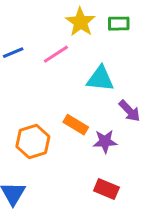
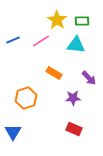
cyan triangle: (100, 79) -> (76, 45), moved
orange rectangle: (76, 125) -> (54, 73), moved

